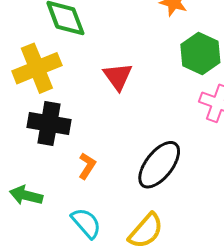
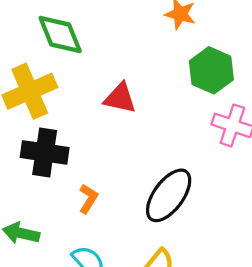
red triangle: (118, 76) -> (120, 98), turned -40

